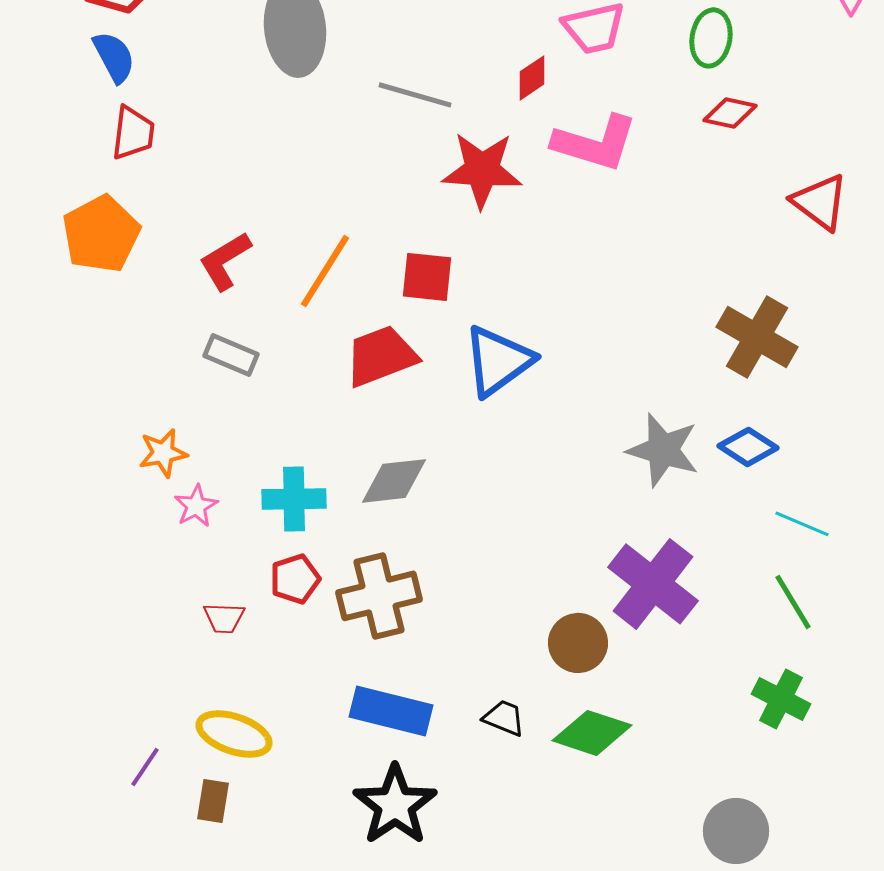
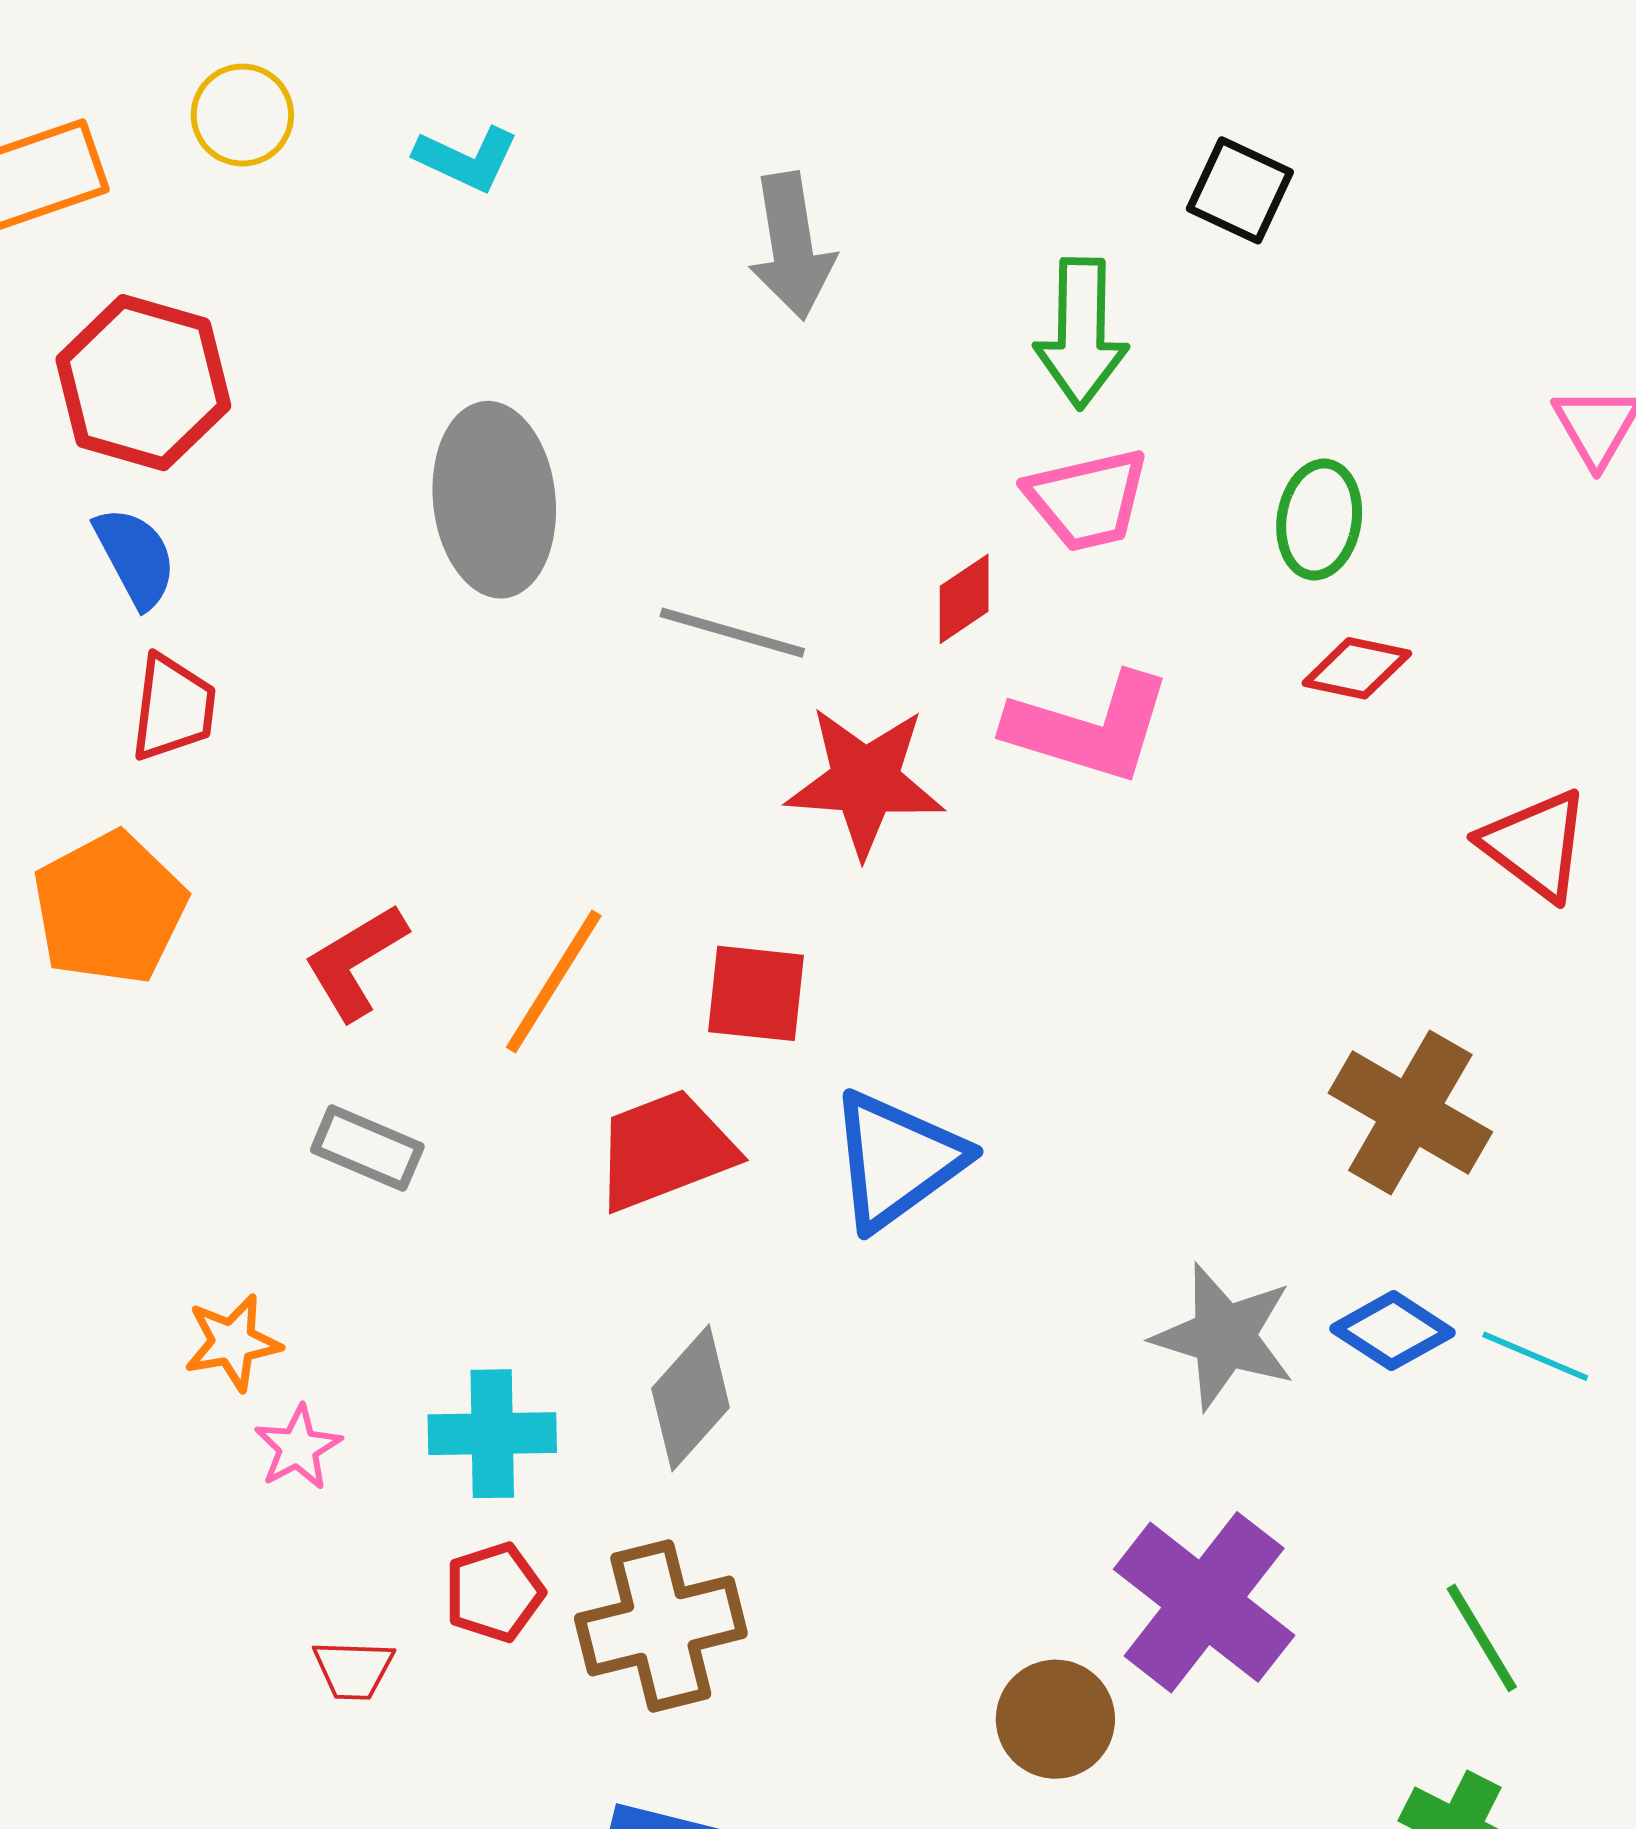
gray diamond: (394, 481) -> (691, 1398), turned -42
cyan line: (802, 524) -> (1535, 1356), moved

